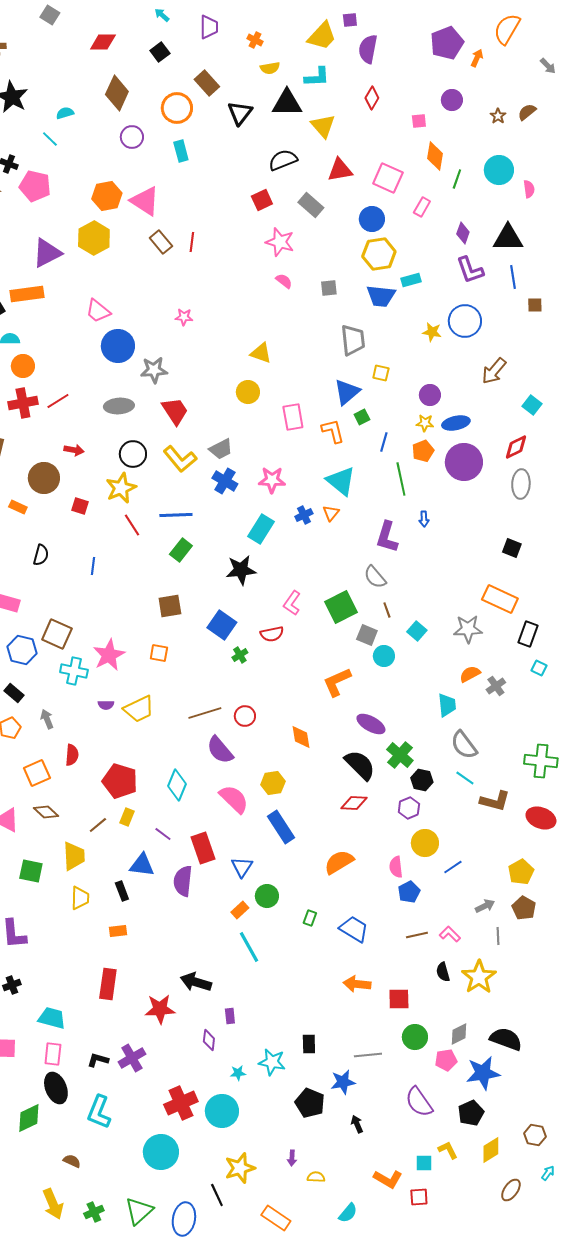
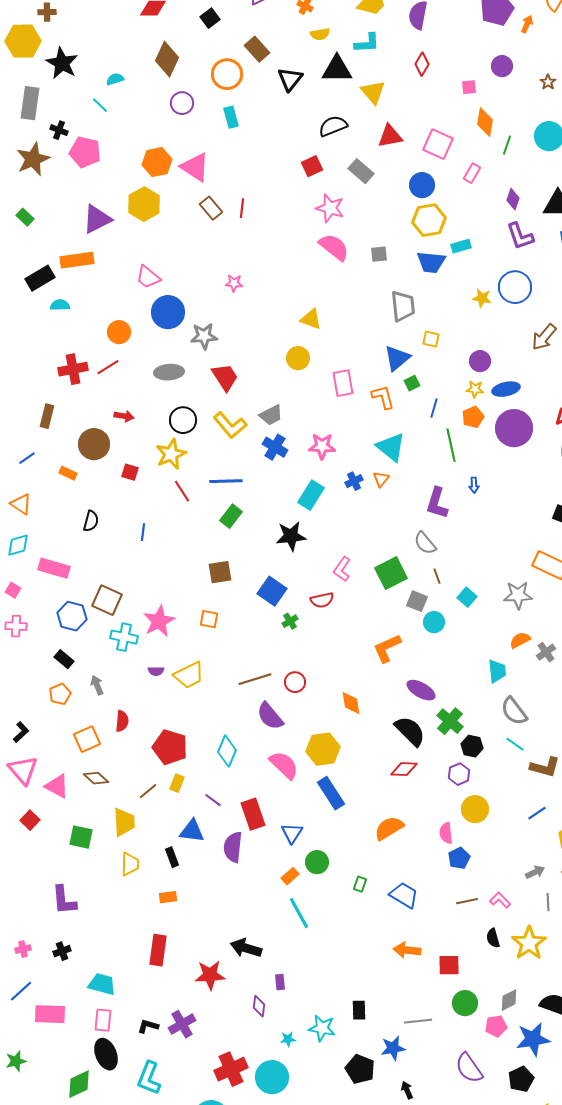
pink semicircle: (284, 281) -> (334, 247), size x1.8
orange circle: (23, 366) -> (119, 332), moved
yellow hexagon: (273, 783) -> (323, 749), size x1.4
blue line: (453, 867) -> (537, 813), moved

